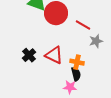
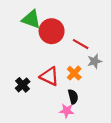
black cross: (29, 55) -> (23, 85), moved
orange cross: (77, 62) -> (74, 73), moved, turned 32

